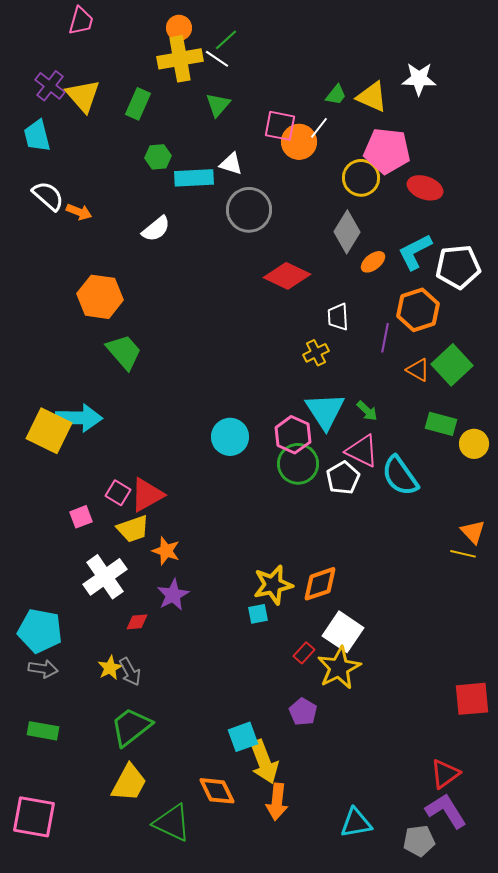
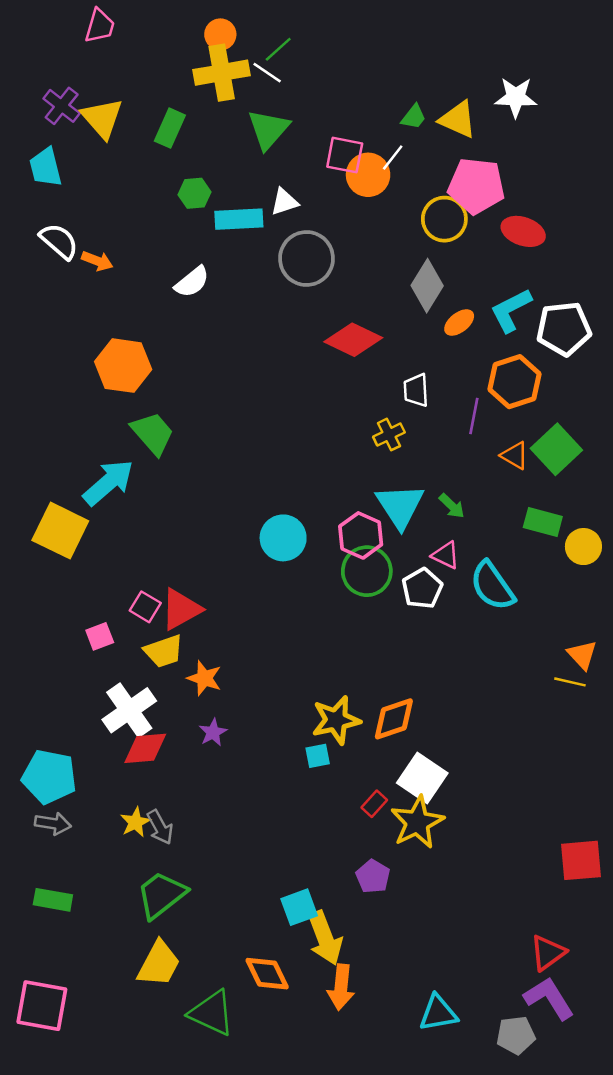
green triangle: (218, 105) -> (268, 129), size x1.4
white triangle: (231, 164) -> (284, 202), turned -35
cyan arrow: (79, 418) -> (108, 483), moved, turned -42
pink triangle: (362, 451) -> (446, 555), size x0.7
purple star: (173, 595) -> (213, 732), size x0.7
red diamond: (137, 622) -> (145, 748), moved, size x1.6

